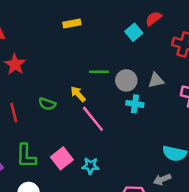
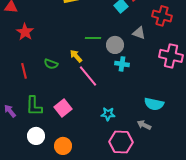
gray triangle: (156, 80) -> (139, 33), moved, turned 32
cyan star: (90, 166) -> (108, 114), moved
gray arrow: (162, 179) -> (144, 125), turned 48

